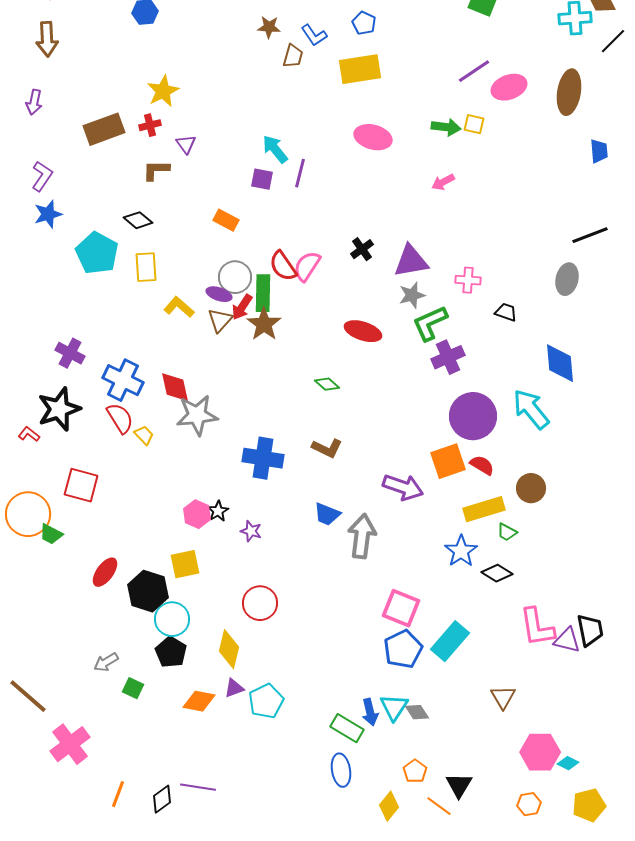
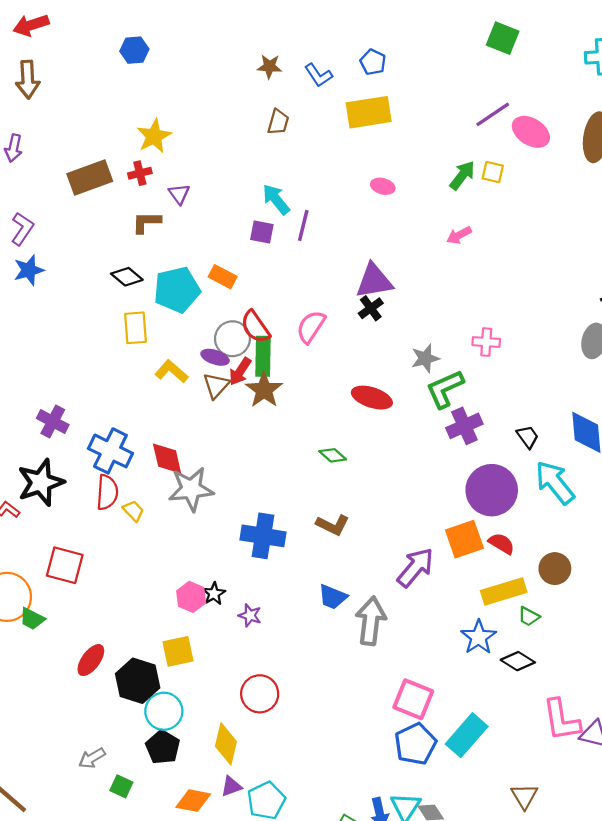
brown trapezoid: (293, 56) -> (278, 122), moved
pink ellipse: (509, 87) -> (531, 132), turned 52
green arrow: (446, 127) -> (462, 175), turned -60
pink ellipse: (373, 137) -> (383, 186), size x0.6
cyan pentagon: (97, 253) -> (177, 290), moved, turned 30
purple triangle: (411, 261) -> (374, 281), moved
red semicircle: (283, 266) -> (255, 327), moved
black trapezoid: (506, 312) -> (528, 437), moved, turned 35
red semicircle: (120, 418) -> (107, 492), turned 36
purple arrow: (403, 487) -> (415, 567), turned -69

